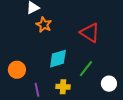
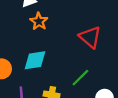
cyan diamond: (58, 59) -> (35, 60), moved

